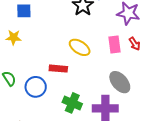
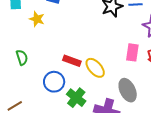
yellow ellipse: (80, 47) -> (95, 68), moved
blue circle: (36, 87) -> (54, 82), moved

